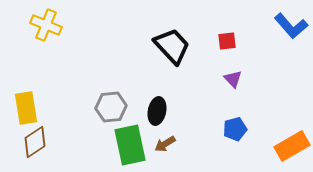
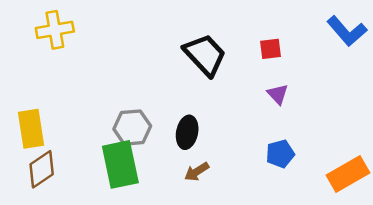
yellow cross: (46, 25) -> (55, 30), turned -32
green rectangle: (130, 145) -> (120, 164), moved

